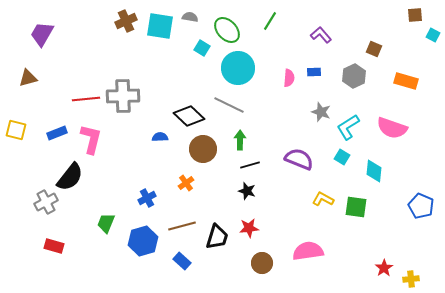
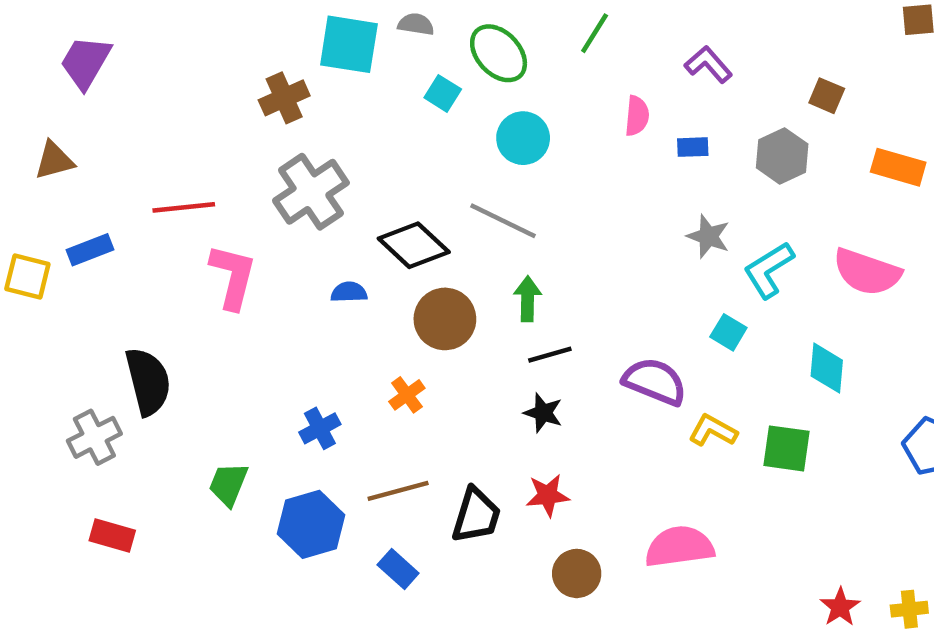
brown cross: (126, 21) -> (284, 98), moved
cyan circle: (238, 68) -> (523, 138), size x0.7
pink semicircle: (289, 78) -> (637, 116), moved
gray cross: (123, 96) -> (311, 192), moved, turned -32
blue rectangle: (57, 133) -> (90, 250), moved
pink L-shape: (91, 139) -> (233, 277), moved
cyan square: (342, 157) -> (728, 332), moved
purple semicircle: (299, 159) -> (655, 381), moved
black semicircle: (70, 177) -> (148, 381), turned -52
red star: (384, 268) -> (840, 607), moved

